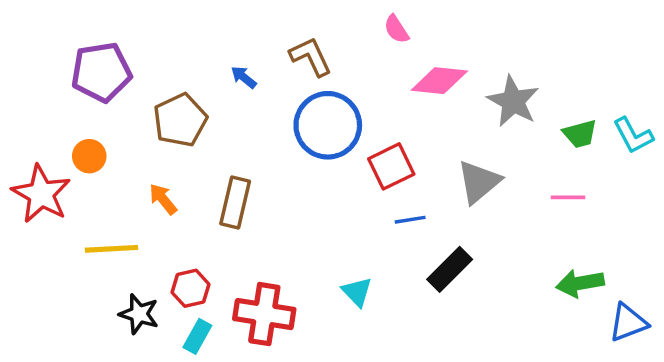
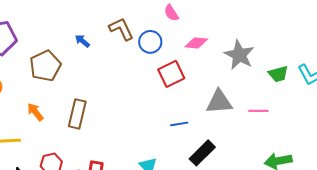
pink diamond: (439, 81) -> (196, 43), size x0.7
blue circle: (328, 125) -> (150, 42), moved, size x0.6
red square: (391, 166) -> (171, 74), moved
gray triangle: (479, 182) -> (219, 102), turned 36
pink line: (568, 197) -> (258, 111), moved

